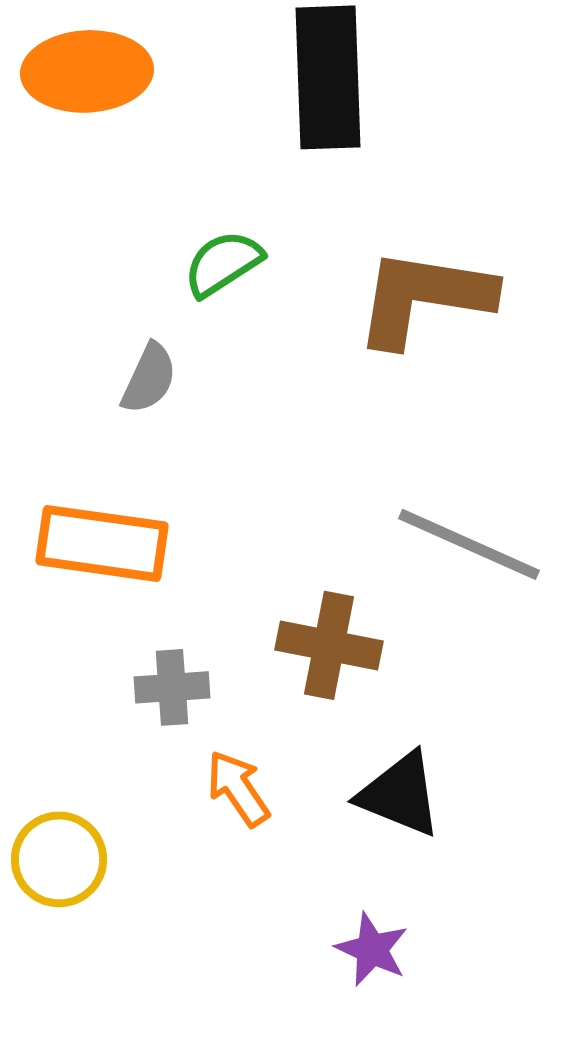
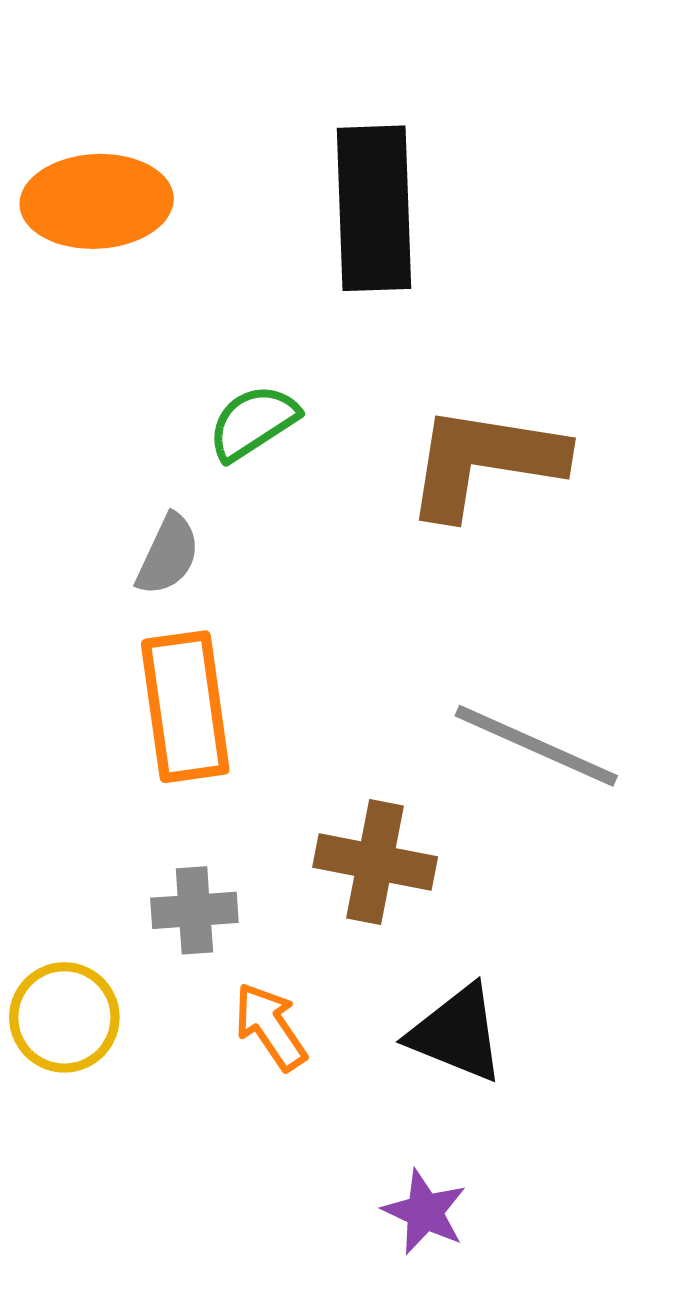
orange rectangle: (102, 543) -> (185, 707), moved, turned 74
yellow circle: (59, 859) -> (64, 1017), moved

